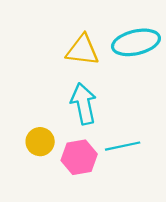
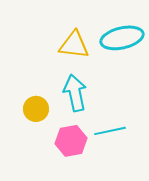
yellow circle: (40, 142) -> (36, 109), moved

